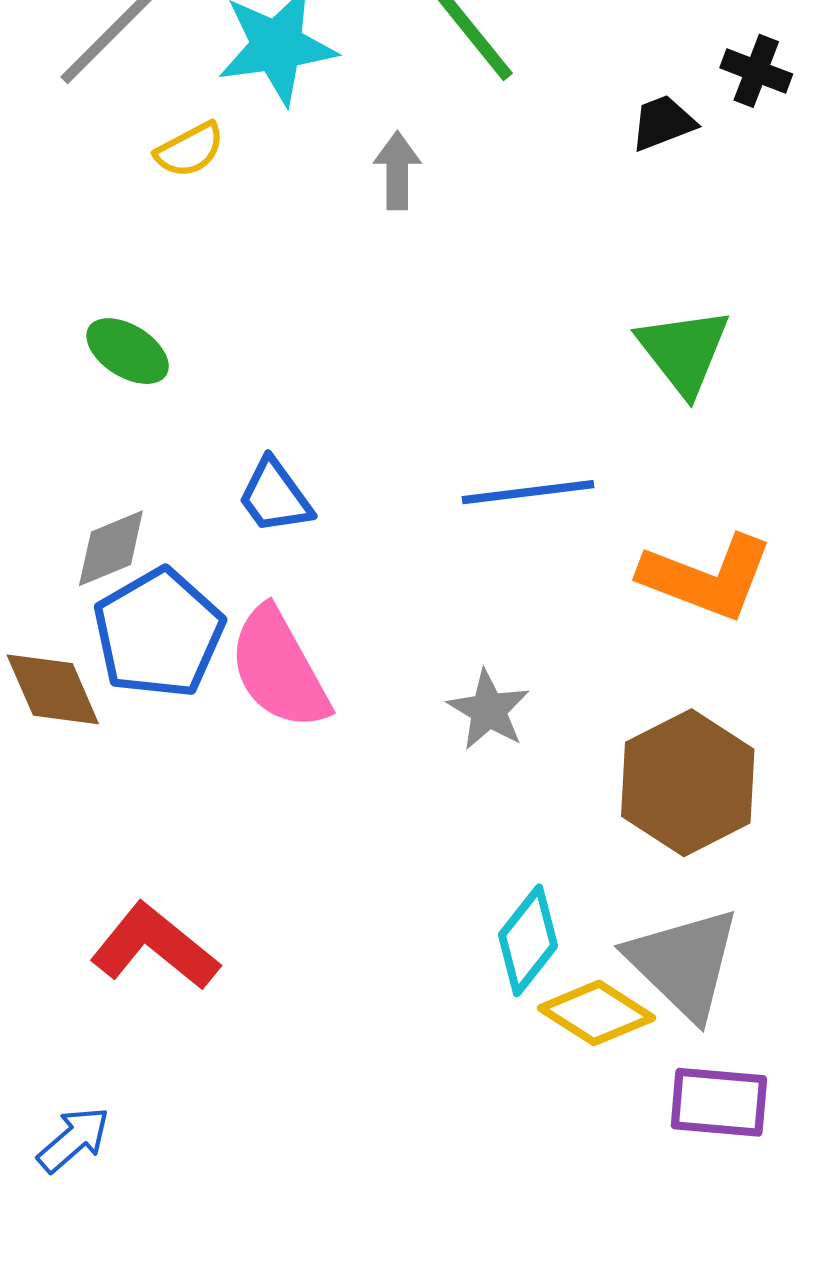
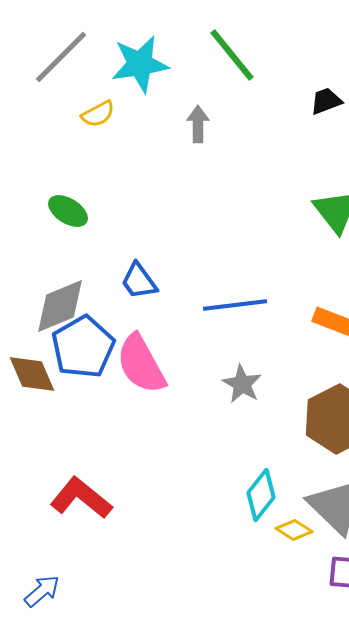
blue line: (528, 492) -> (235, 305), moved
gray diamond: (111, 548) -> (60, 306), size x1.4
yellow diamond: (596, 1013) -> (294, 530), size x0.7

